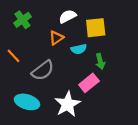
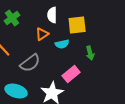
white semicircle: (68, 16) -> (52, 15), turned -63
green arrow: (100, 61) -> (90, 53), moved

